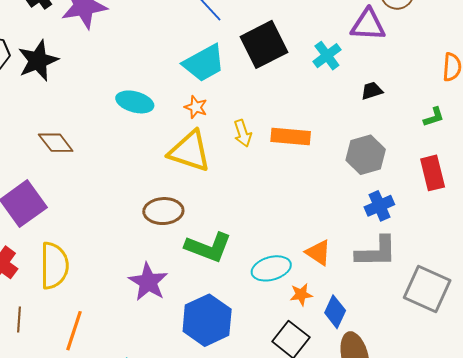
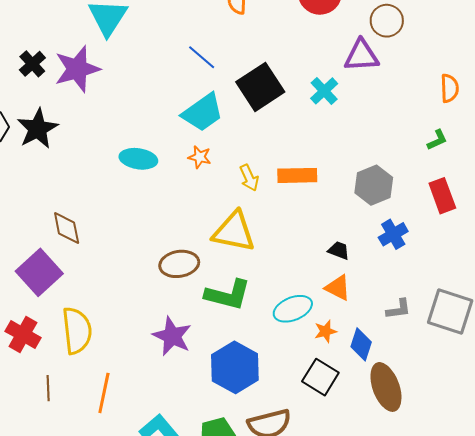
black trapezoid: (372, 91) -> (339, 250), moved, turned 45
brown diamond: (56, 143) -> (67, 228), moved, turned 33
yellow triangle: (190, 151) -> (234, 232), moved
gray L-shape: (376, 252) -> (398, 309), moved, size x0.6

